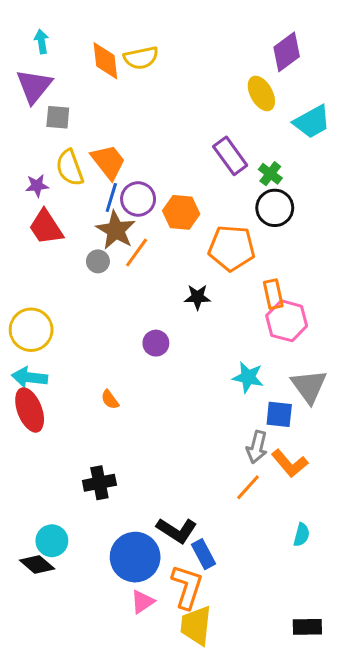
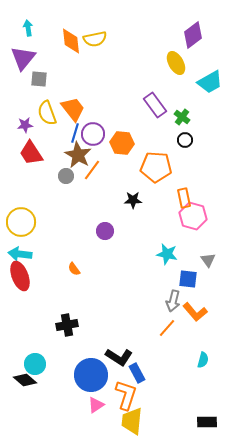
black circle: (275, 208) -> (185, 140), size x0.6
gray triangle: (309, 386) -> (208, 260), size x0.6

